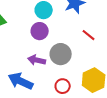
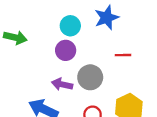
red line: (89, 35) -> (123, 55), turned -40

